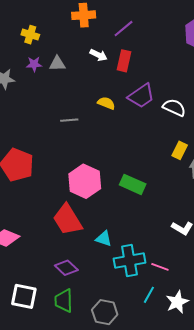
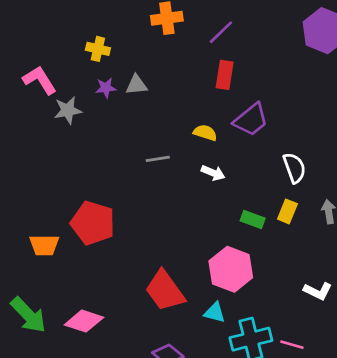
white arrow: (98, 55) -> (213, 173), moved
white semicircle: (174, 107) -> (294, 168), moved, turned 50
yellow rectangle: (180, 150) -> (287, 211), moved
pink hexagon: (85, 181) -> (231, 269), moved
green rectangle: (133, 184) -> (253, 220), moved, size x0.7

